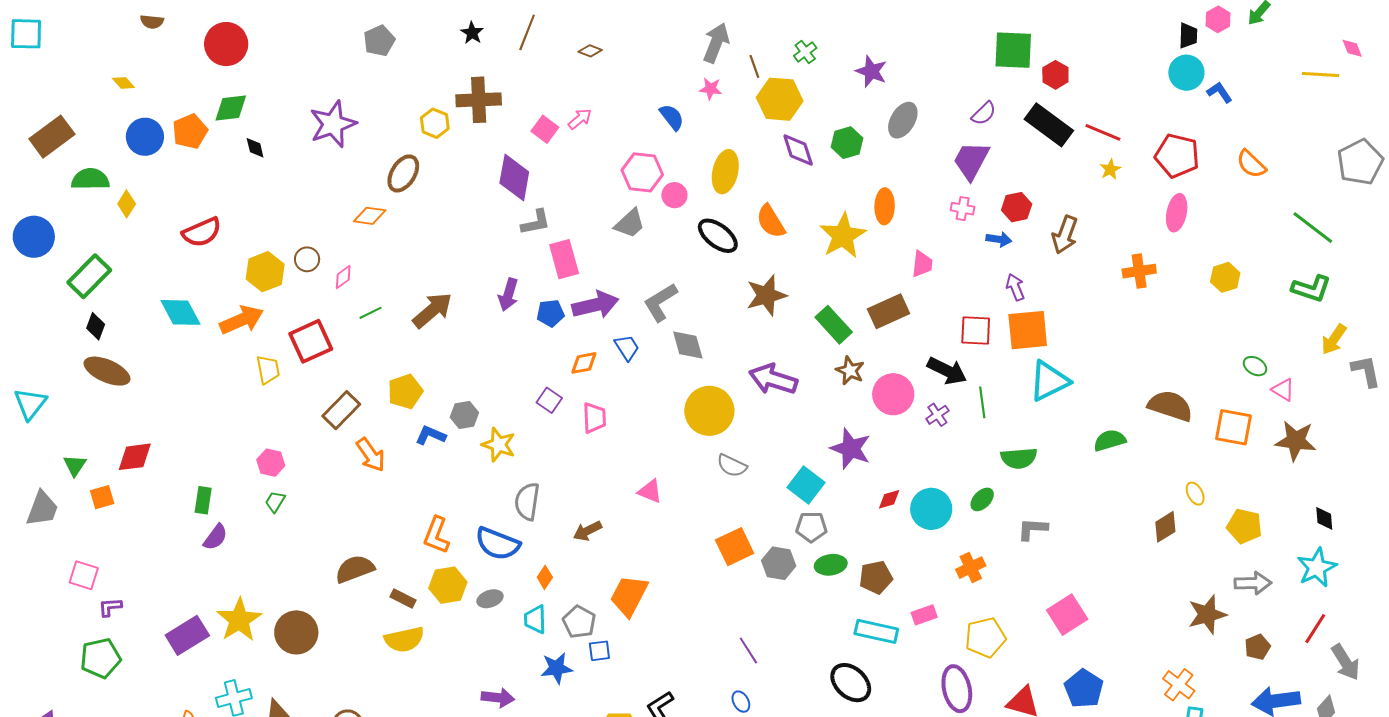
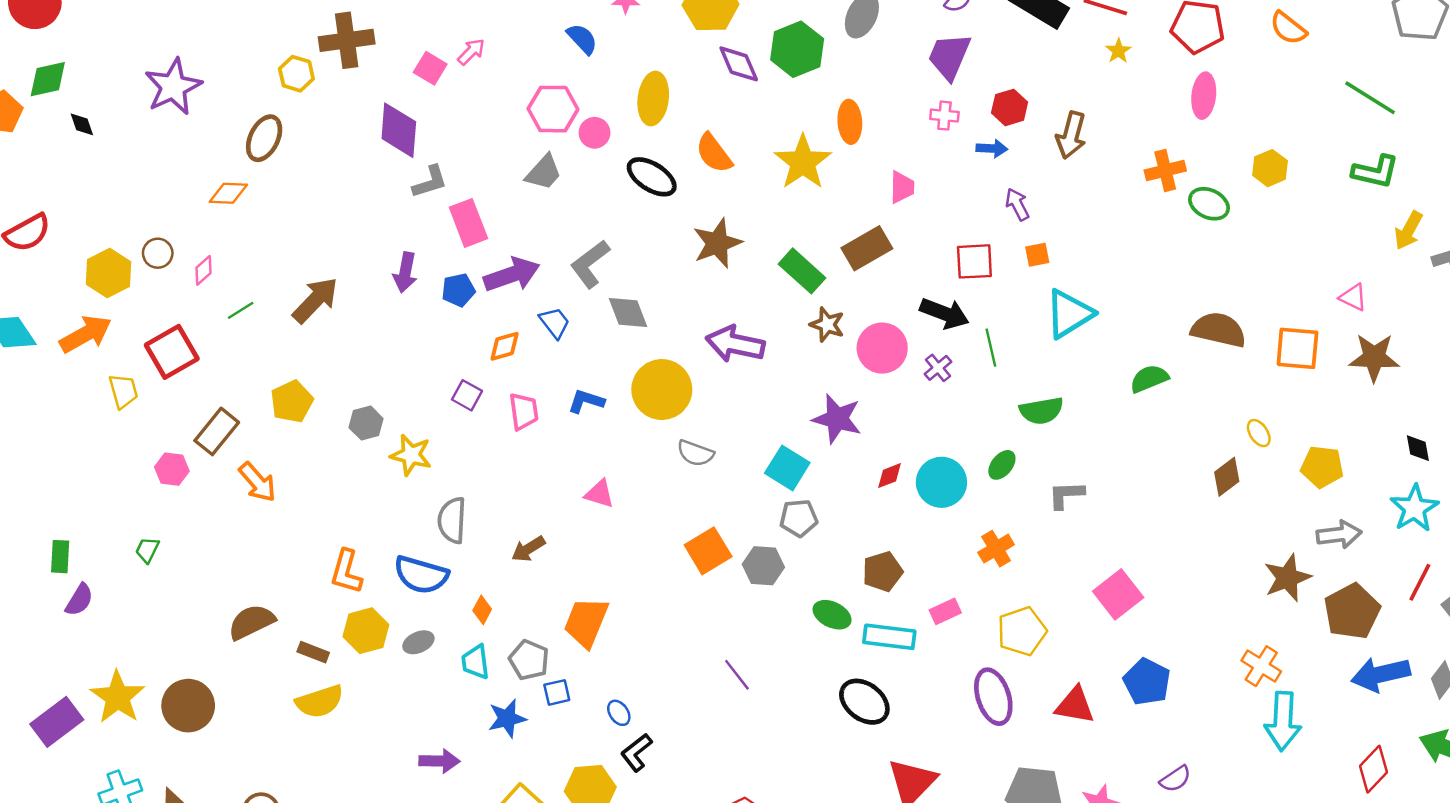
green hexagon: (847, 143) -> (797, 49), size x1.4
orange square: (1028, 330) -> (1037, 255), size x0.5
green ellipse: (1255, 366) -> (1209, 204), moved, size x1.4
blue L-shape: (431, 435) -> (586, 401), moved
pink hexagon: (271, 463) -> (172, 469), moved
green ellipse: (831, 565) -> (832, 615), moved, turned 40
brown pentagon: (1257, 647) -> (1352, 611), size x1.8
blue ellipse: (741, 702) -> (619, 713), moved

